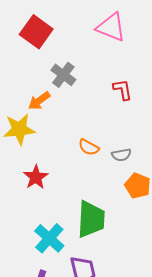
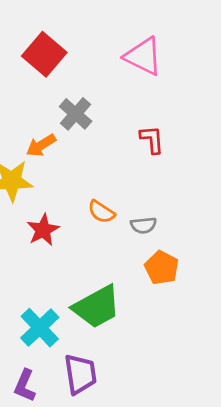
red star: (36, 177) -> (43, 230), moved
green trapezoid: (91, 219) -> (97, 307), turned 54

